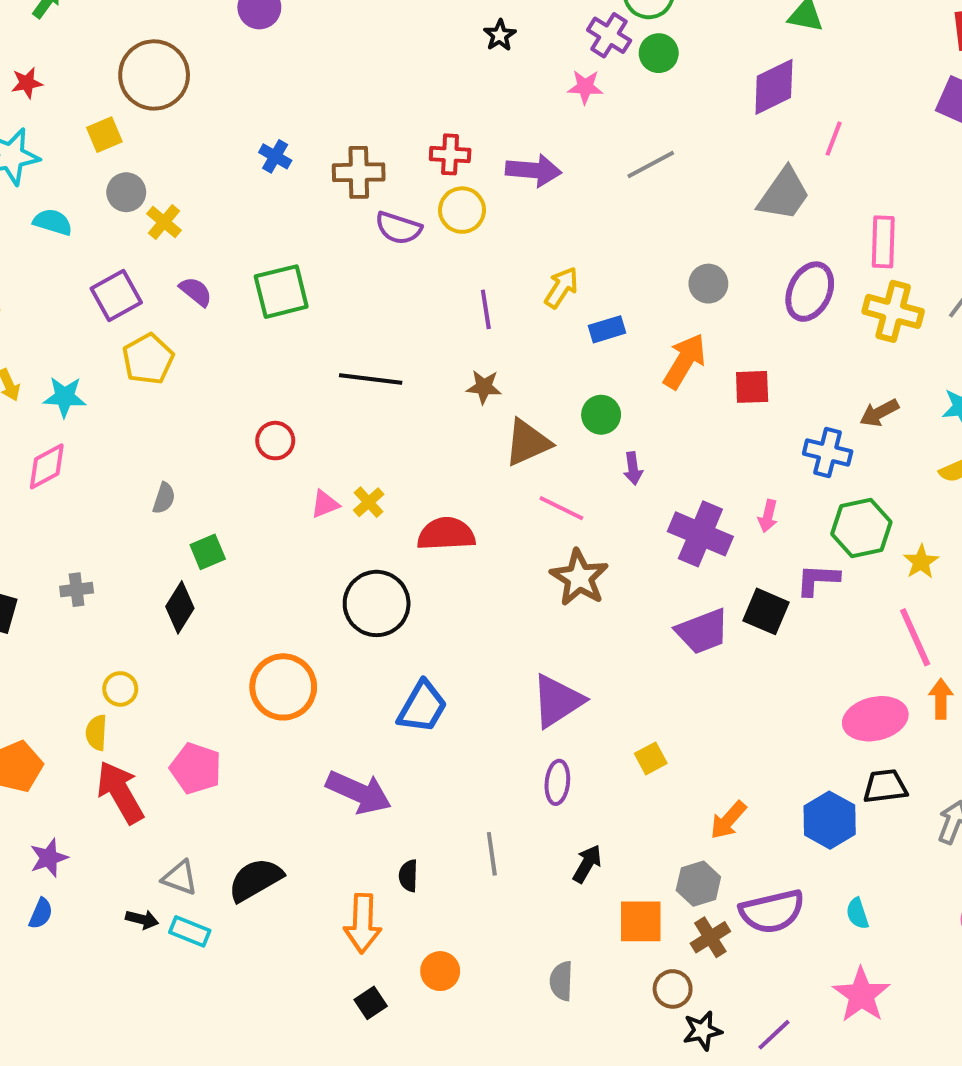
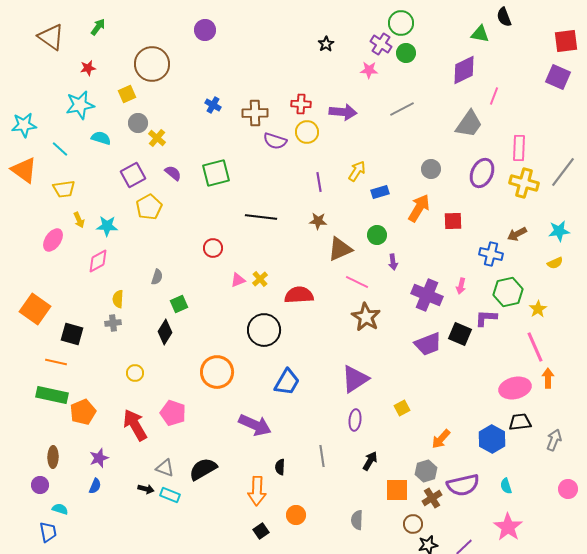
yellow semicircle: (96, 733) -> (118, 299), moved

